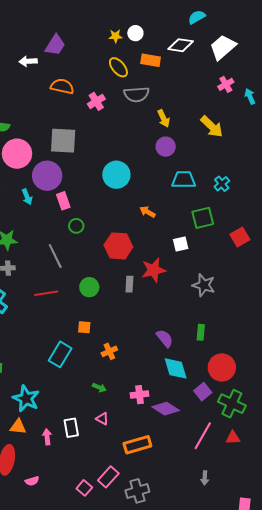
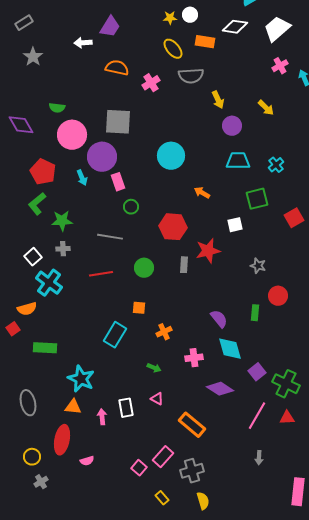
yellow arrow: (212, 127) -> (266, 108), size x0.7
purple circle: (166, 147) -> (232, 126), moved
gray line: (55, 256) -> (110, 237), turned -55
gray star: (204, 285) -> (258, 266), size x0.7
red circle: (222, 367) -> (278, 296), moved, size x0.7
pink cross: (139, 395) -> (194, 358), moved
orange rectangle: (137, 445) -> (192, 425), turned 56

